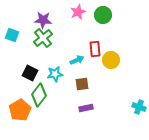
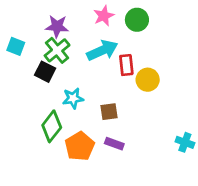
cyan arrow: (77, 60) -> (102, 50), moved, size x1.6
black square: (30, 73) -> (45, 72), moved
purple rectangle: (86, 108) -> (114, 144), turned 32
orange pentagon: (20, 110) -> (80, 146), moved

